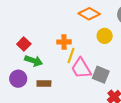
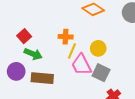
yellow circle: (105, 36) -> (98, 48), moved
brown rectangle: (44, 84) -> (42, 78), size x1.5

